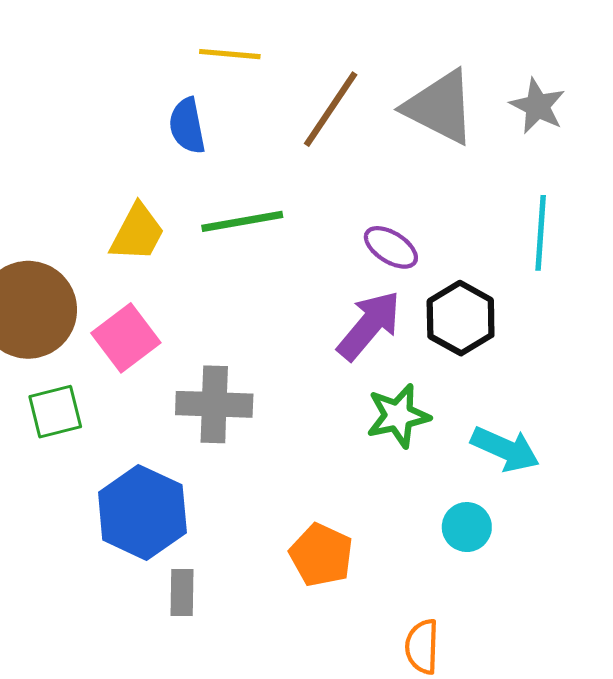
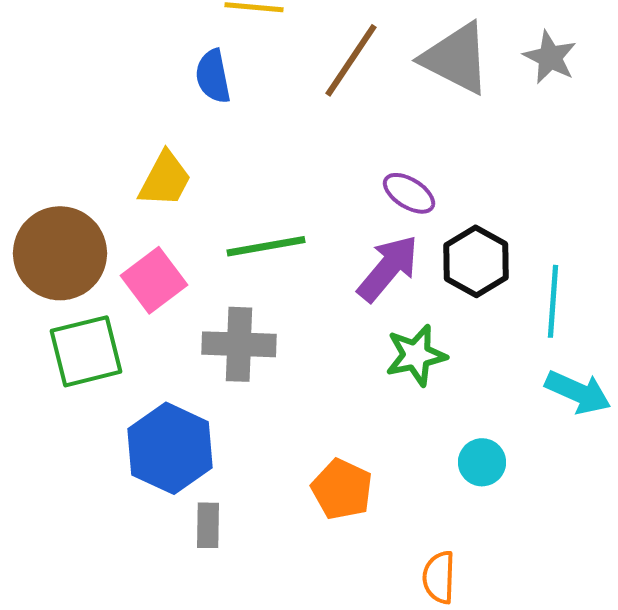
green line: (242, 221) -> (266, 246), moved
cyan line: (541, 233) -> (553, 301), moved
green square: (55, 412) -> (86, 351), size x1.4
cyan arrow: (505, 449) -> (578, 392), moved

